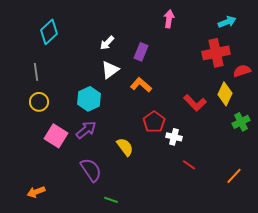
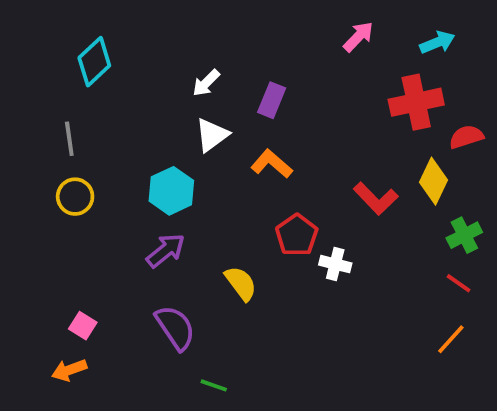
pink arrow: (169, 19) -> (358, 37), moved, turned 36
pink square: (56, 136) -> (83, 326), moved, size x0.6
red line: (189, 165) -> (459, 283), moved

